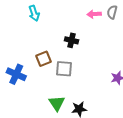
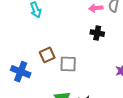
black cross: (72, 40) -> (97, 33), moved

